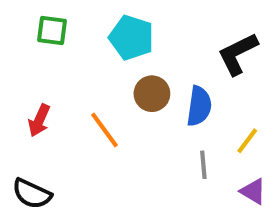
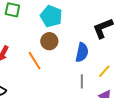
brown circle: (152, 94) -> (49, 41), moved

